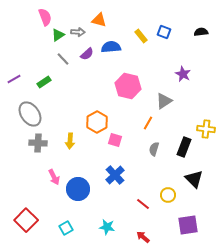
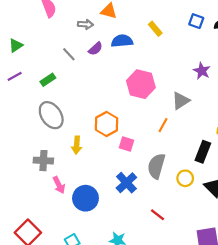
blue square: (164, 32) -> (196, 21), moved
green triangle: (58, 35) -> (16, 45), moved
gray ellipse: (30, 114) -> (51, 115), moved
gray cross: (38, 143) -> (43, 161), moved
gray semicircle: (154, 149) -> (156, 166), moved, size x1.6
yellow circle: (168, 195) -> (185, 178), moved

